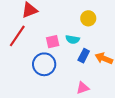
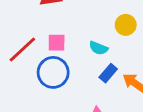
red line: (17, 36) -> (22, 50), moved
pink square: (53, 42) -> (57, 43), moved

